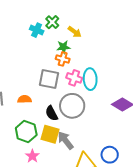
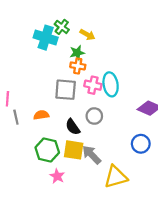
cyan cross: (37, 30) -> (46, 38), size x1.5
gray circle: (72, 106) -> (94, 116), size x0.6
blue circle: (110, 155) -> (141, 144), moved

